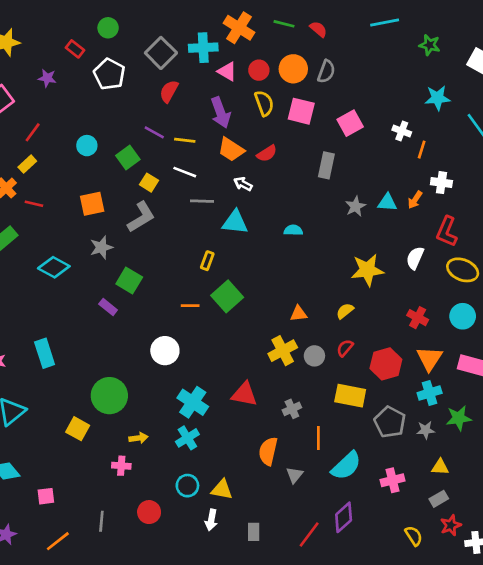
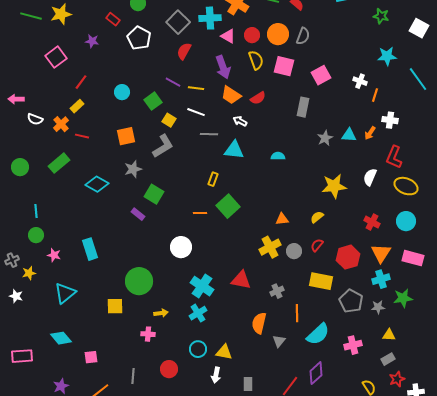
yellow square: (78, 429) -> (115, 306), turned -30

